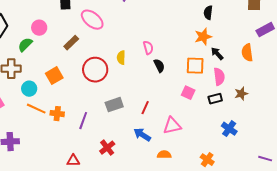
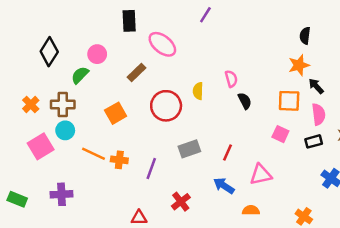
cyan circle: (29, 89) -> (65, 130), moved

